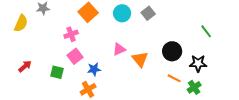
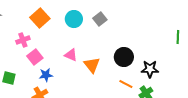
green line: (206, 31) -> (178, 37), moved, turned 40
pink triangle: (119, 49) -> (71, 55), turned 48
pink square: (75, 56) -> (35, 57), moved

